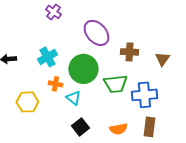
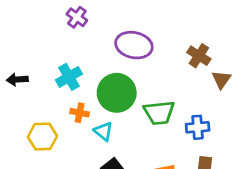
purple ellipse: (96, 33) -> (134, 45), turned -36
brown cross: (129, 52) -> (199, 56), moved, turned 30
blue cross: (144, 95) -> (198, 127), size x0.7

